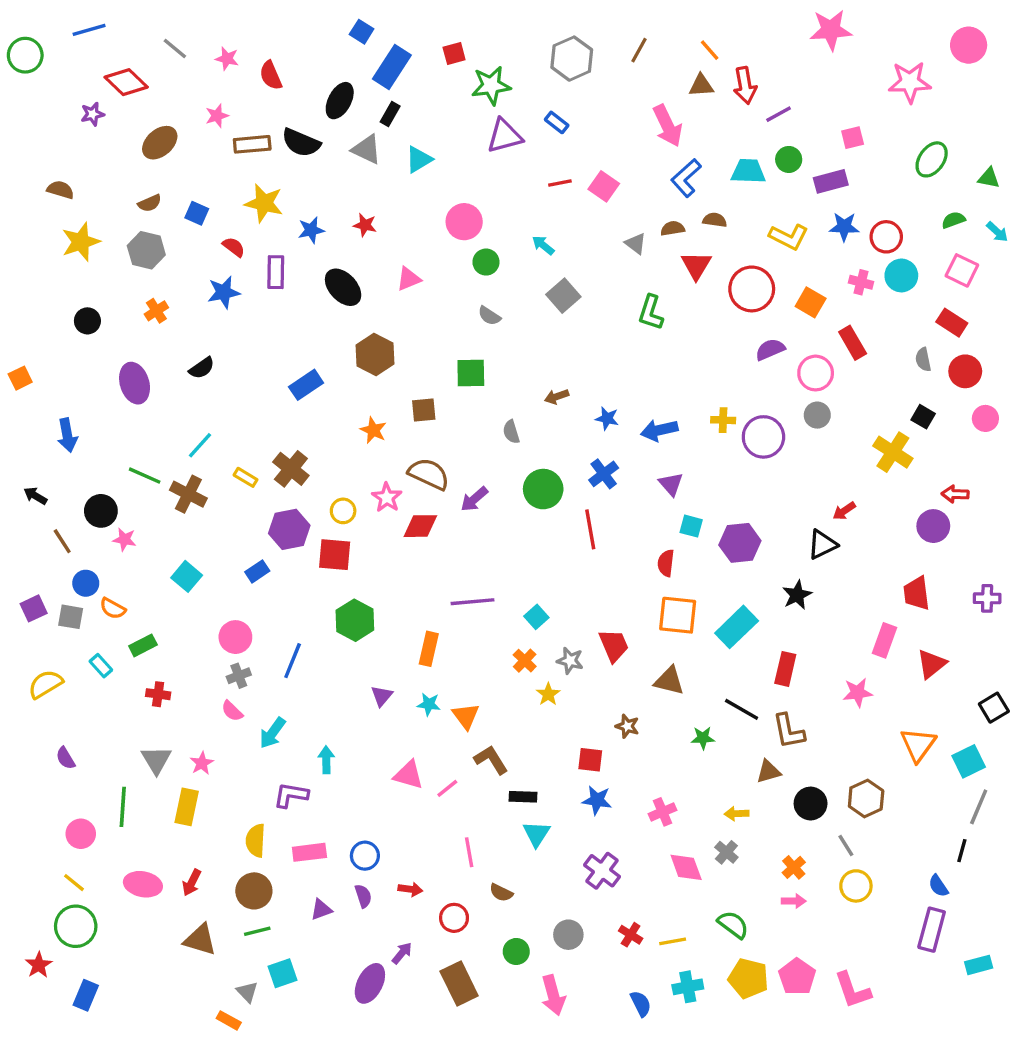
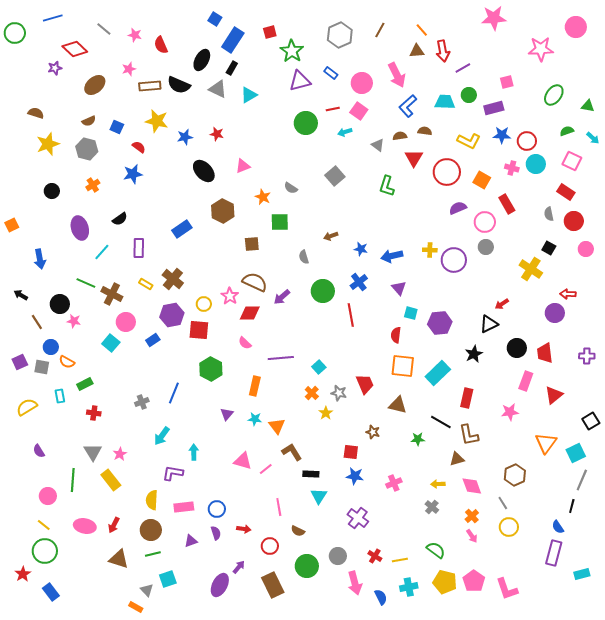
green star: (491, 85) -> (292, 51), turned -30
pink circle: (464, 222) -> (362, 83), moved
cyan arrow: (543, 245) -> (345, 132), moved, turned -56
green circle: (486, 262) -> (306, 123), moved, size x1.5
purple rectangle: (276, 272) -> (139, 248), moved
orange star: (373, 430) -> (263, 197), moved
cyan line: (200, 445) -> (102, 252), moved
pink circle: (235, 637) -> (126, 322), moved
cyan rectangle: (101, 666) -> (60, 396), turned 32
pink semicircle: (232, 711) -> (245, 343), moved
black circle: (811, 804) -> (517, 348), moved
yellow rectangle: (187, 807) -> (111, 480), turned -50
pink diamond: (686, 867) -> (472, 486), moved
pink arrow: (794, 901) -> (472, 536), turned 56
green circle: (516, 951) -> (307, 566), size x1.5
blue rectangle: (86, 995) -> (51, 592), turned -60
pink arrow: (553, 995) -> (355, 583), moved

